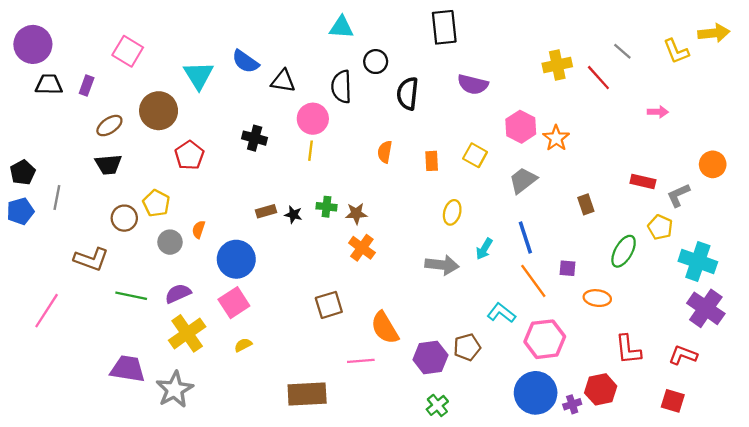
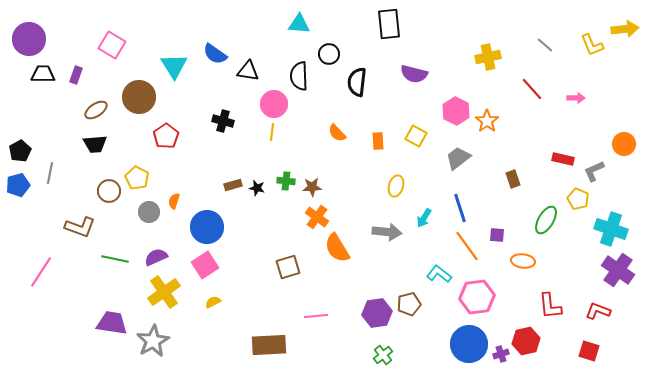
red line: (598, 78) -> (532, 89), moved
orange semicircle: (385, 152) -> (337, 133), turned -54
orange semicircle: (385, 328) -> (337, 248), moved

